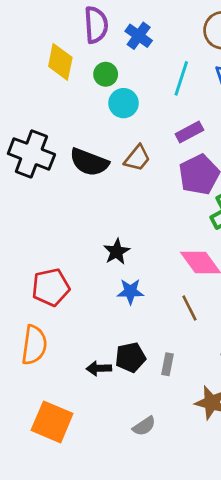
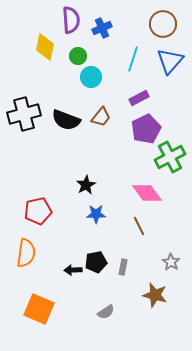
blue cross: (139, 36) -> (102, 28), turned 30
black cross: (31, 154) -> (24, 114), turned -36

